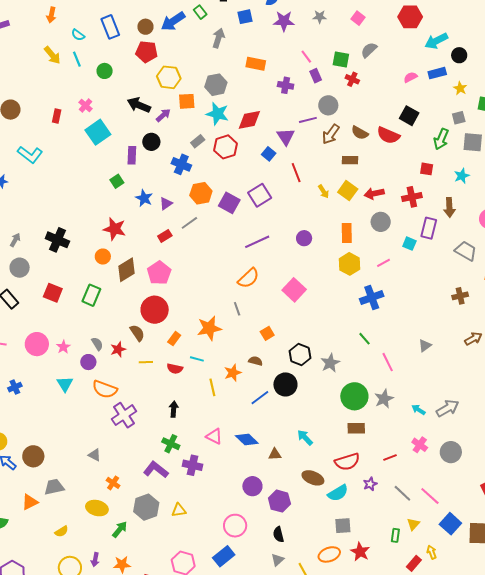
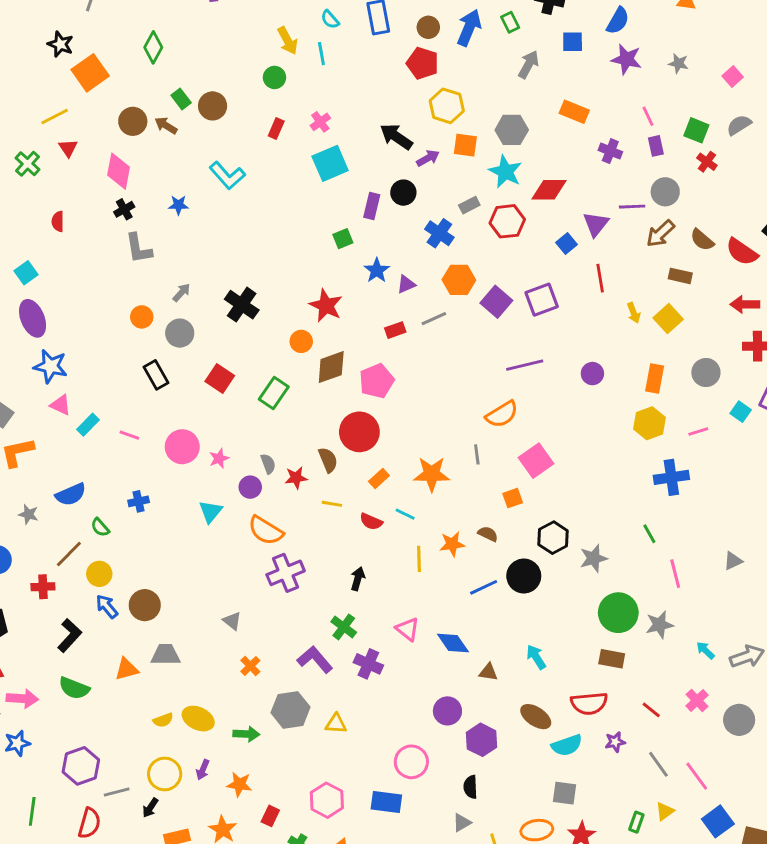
blue arrow: (173, 21) -> (469, 28), turned 135
green circle: (105, 71) -> (274, 77), moved
red arrow: (374, 193) -> (745, 304), moved
pink square: (294, 290) -> (536, 461), moved
red line: (390, 457) -> (651, 710), turned 48
yellow ellipse: (97, 508) -> (198, 719), moved
green arrow: (120, 529) -> (246, 734), turned 42
blue rectangle: (224, 556) -> (386, 802), turned 35

